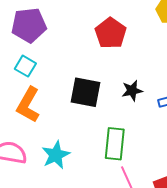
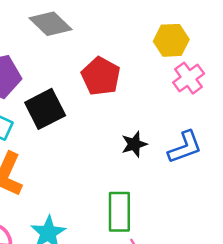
black square: (85, 92) -> (45, 109), moved, turned -32

